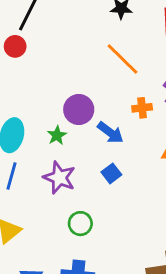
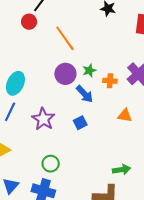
orange line: (122, 59) -> (65, 38), moved
green star: (57, 135) -> (89, 70), moved
green circle: (80, 224) -> (51, 164), moved

